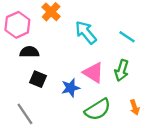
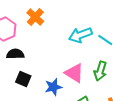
cyan arrow: (86, 32) -> (80, 35), moved, turned -70

